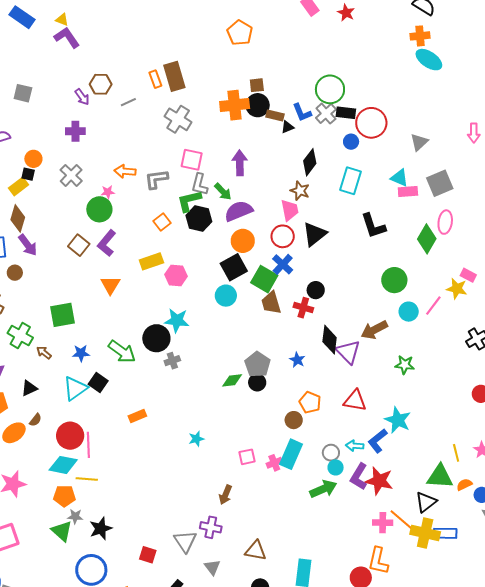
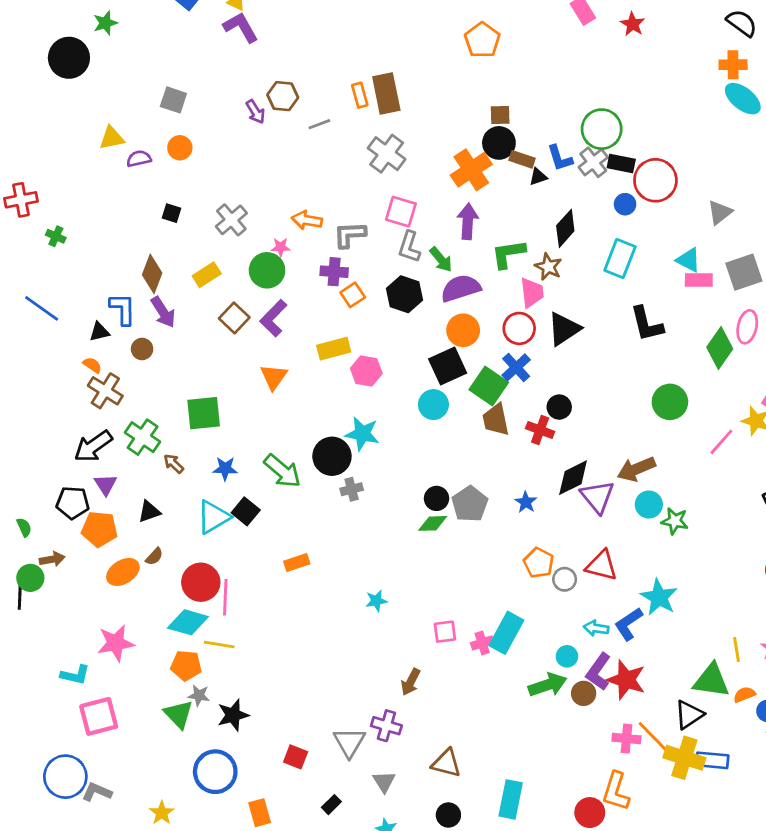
orange cross: (235, 105) -> (471, 170), moved, turned -32
purple cross: (75, 131) -> (334, 272), moved
orange circle: (33, 159) -> (180, 148), moved
yellow rectangle: (18, 186) -> (207, 275), moved
green L-shape: (189, 201) -> (508, 254), moved
cyan circle: (409, 312) -> (649, 505), moved
black diamond: (330, 340) -> (573, 478), turned 52
black circle: (257, 382) -> (436, 498), moved
brown circle: (294, 420) -> (584, 693), moved
gray circle: (331, 453) -> (565, 579), moved

